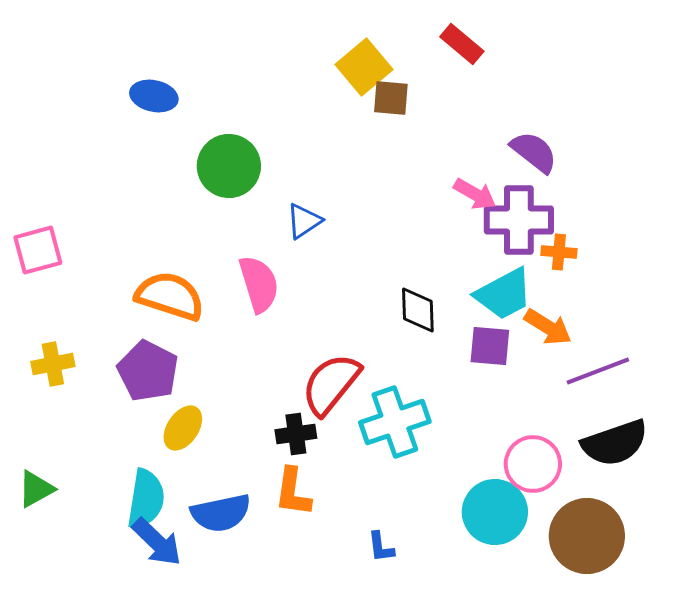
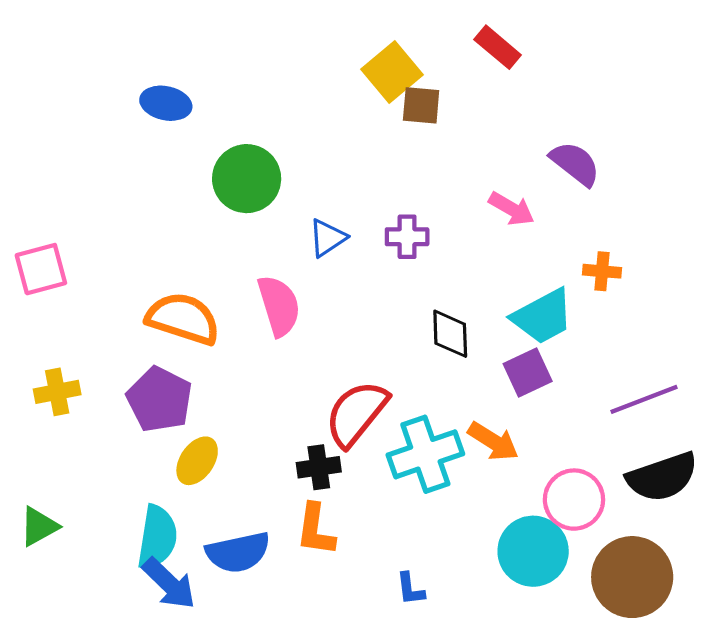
purple cross: (519, 220) -> (407, 237), moved, size x0.6
orange arrow: (548, 327) -> (493, 441), moved
purple square: (490, 346) -> (528, 372), turned -30

